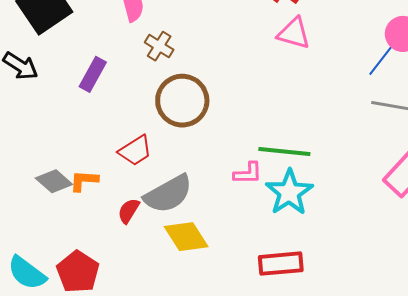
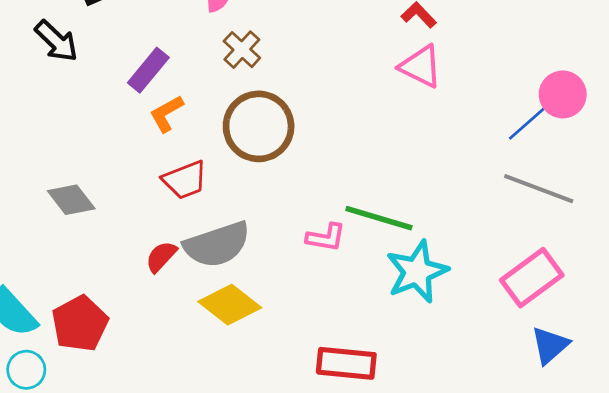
orange L-shape: (84, 181) -> (167, 114), moved, turned -44
cyan star: (289, 192) -> (417, 272), moved
yellow diamond: (186, 237) -> (230, 305), turned -30

